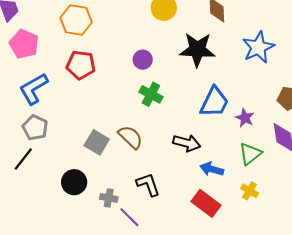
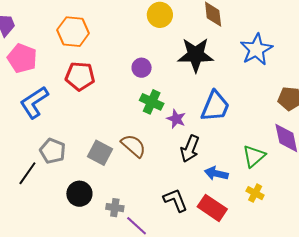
purple star: (245, 118) -> (176, 119), moved
gray pentagon: (35, 128) -> (53, 151), moved
black arrow: (187, 143) -> (190, 149), turned 100
black L-shape: (148, 184) -> (175, 200), moved

